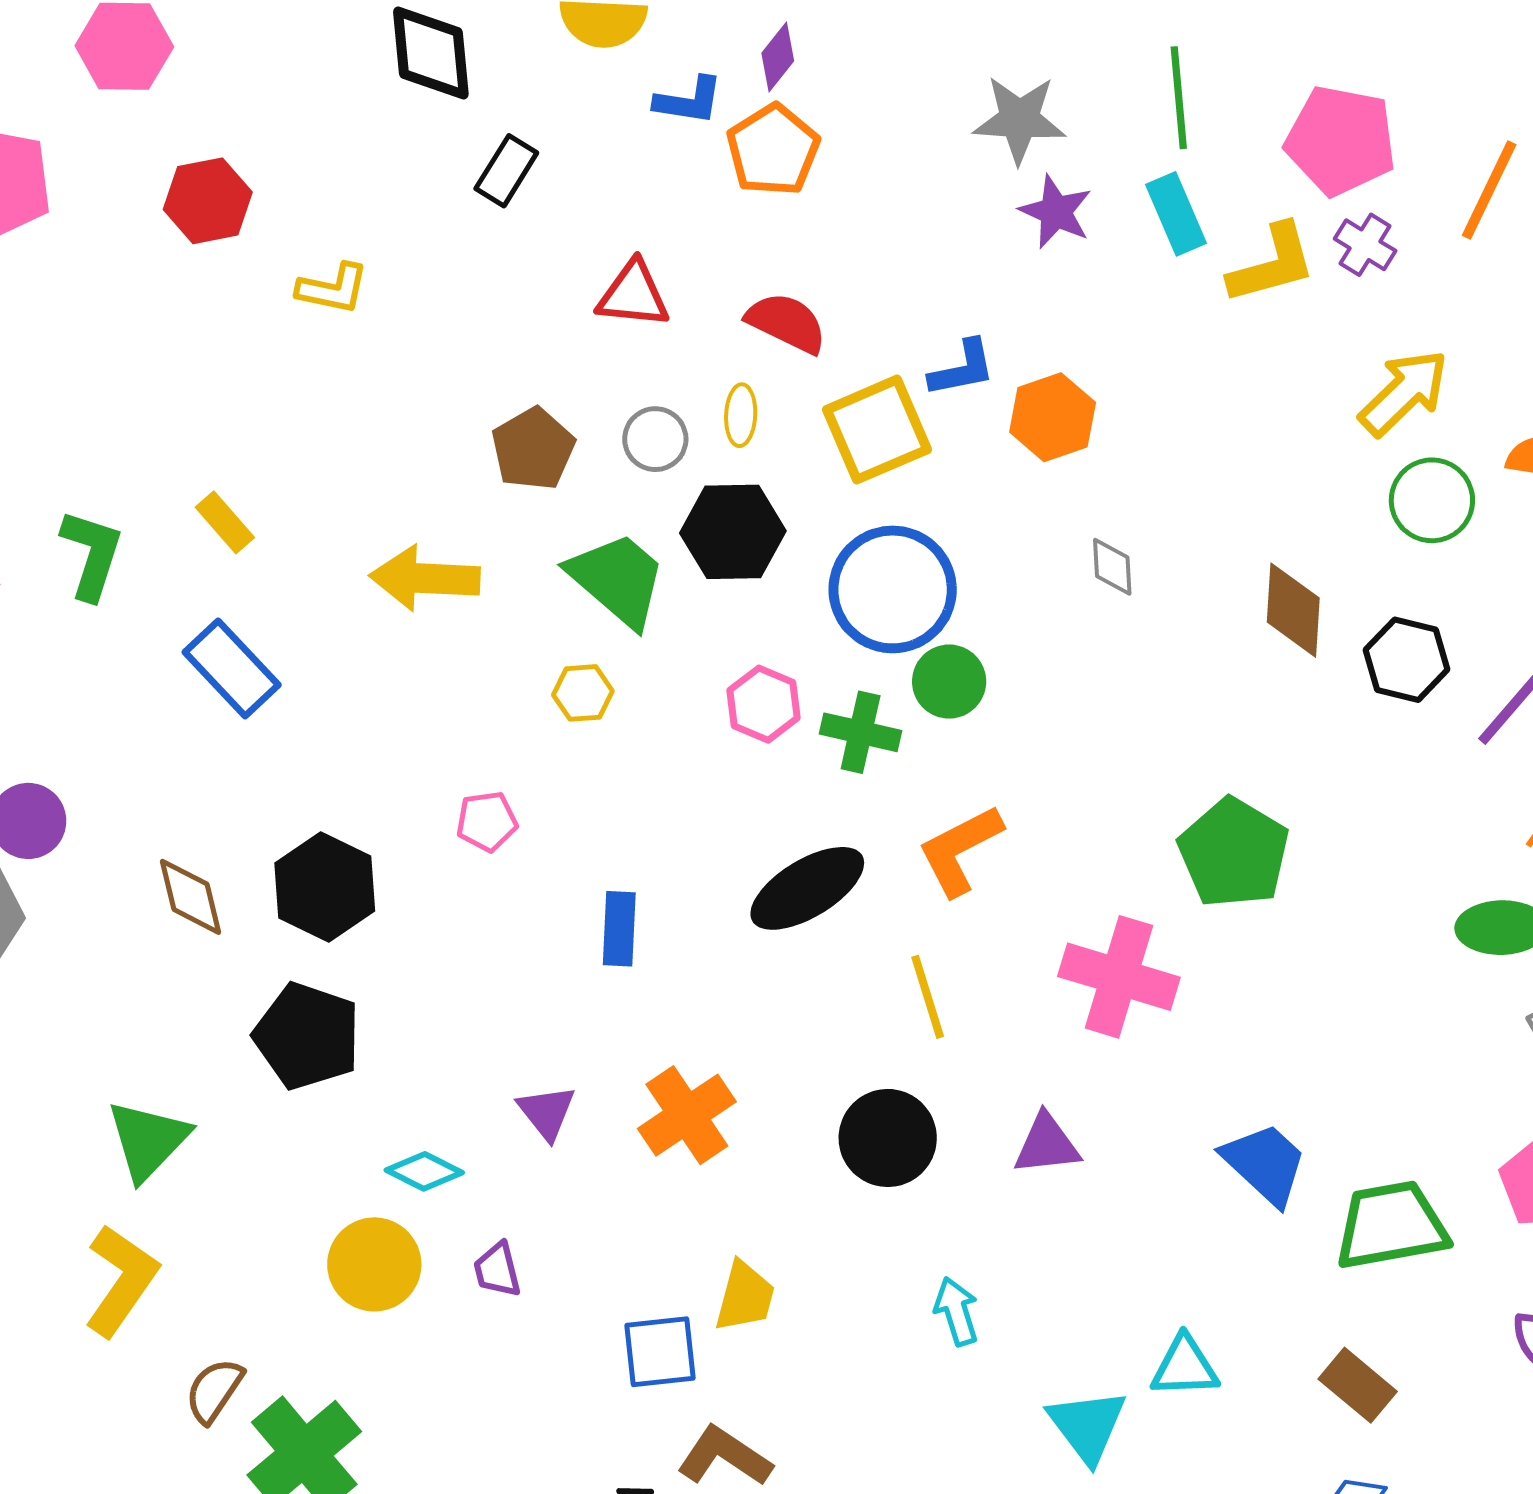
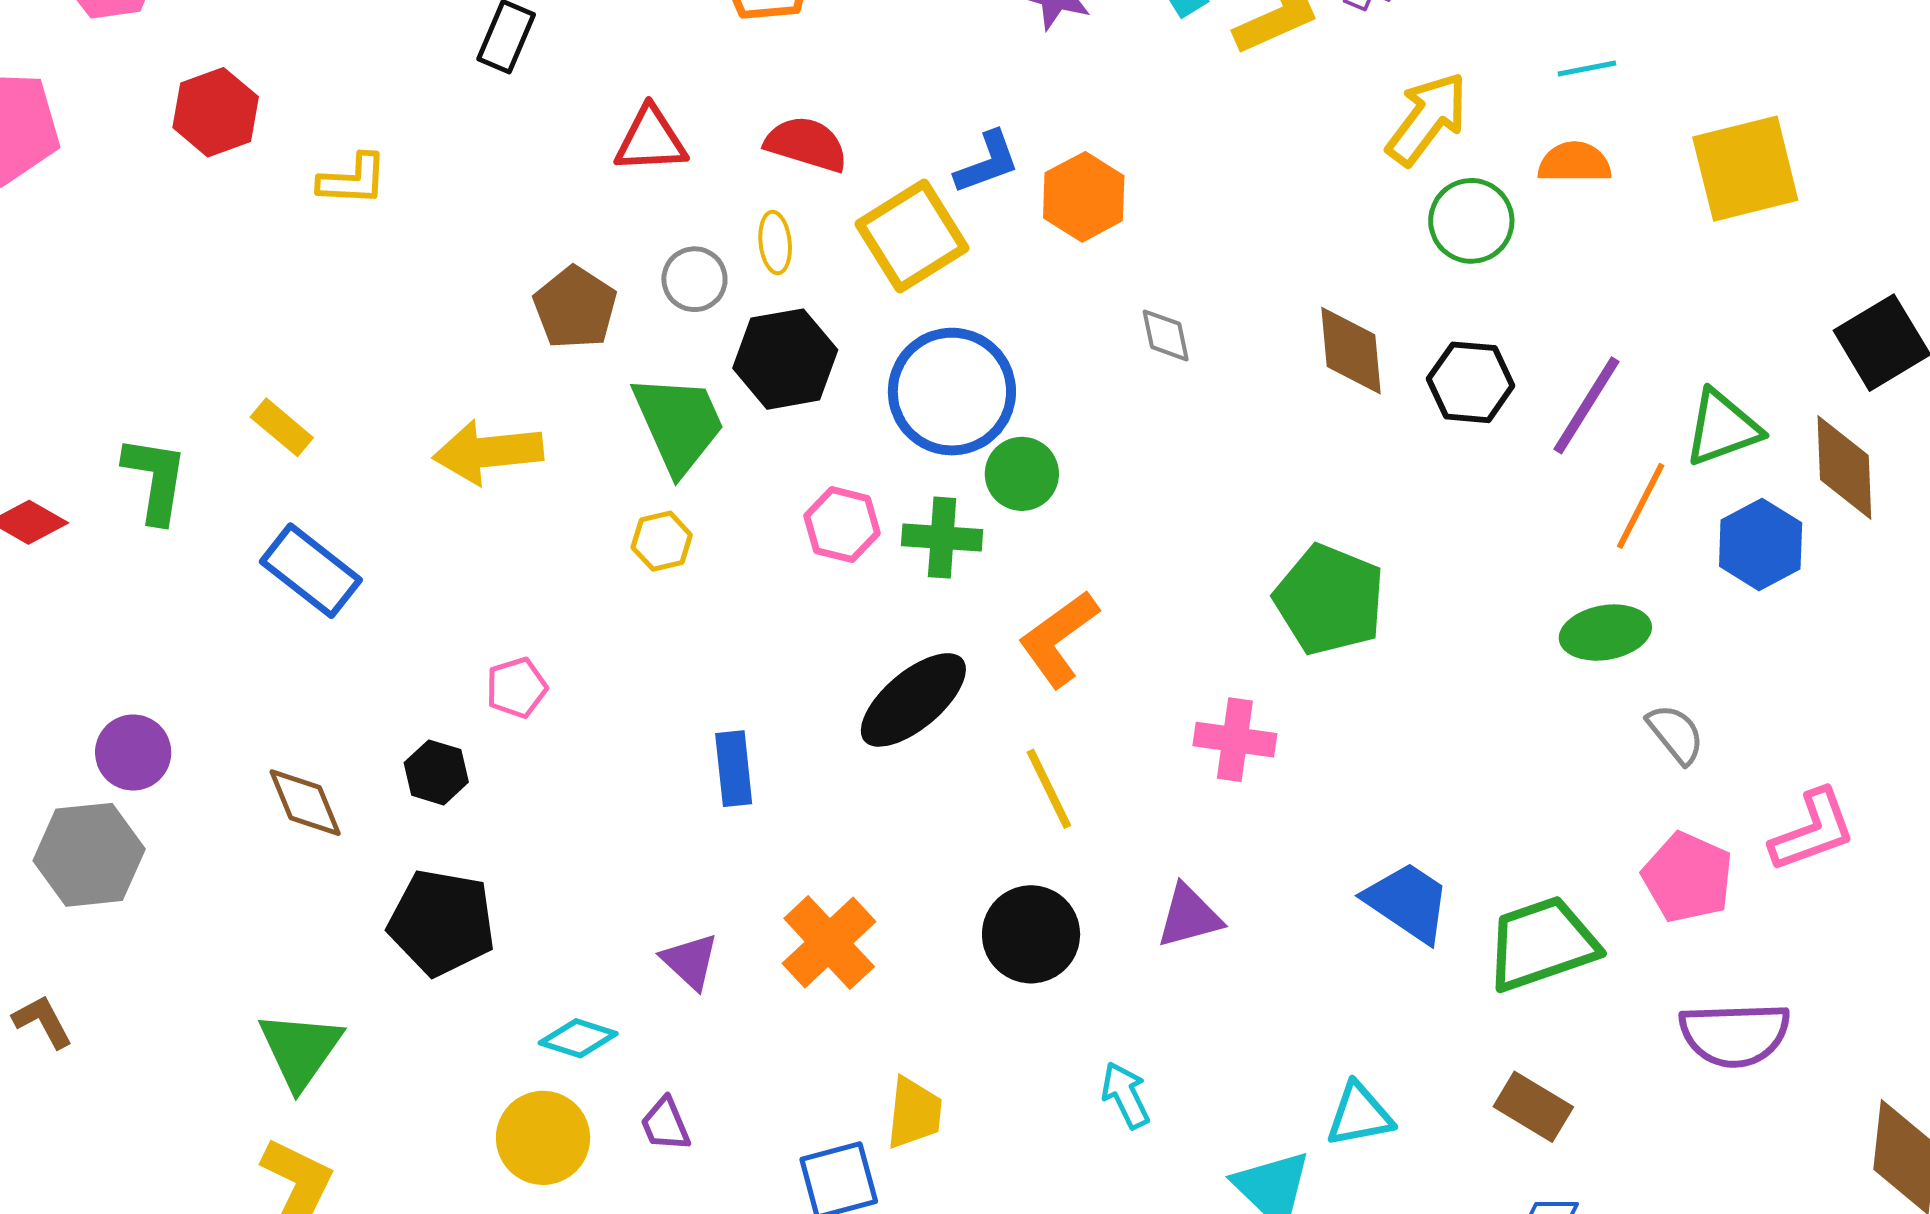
green trapezoid: (617, 579) -> (679, 424), turned 34
pink pentagon: (487, 821) -> (517, 688), moved
black hexagon: (325, 887) -> (436, 772), size x0.6
pink cross: (1119, 977) -> (1235, 740), size x0.7

